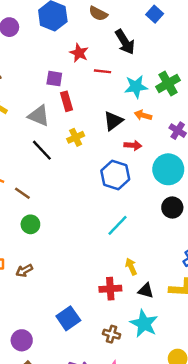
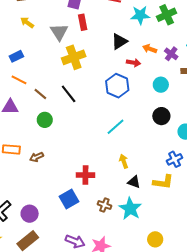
orange arrow: (143, 115) -> (150, 49), moved
gray triangle: (39, 116) -> (59, 32), turned 30
yellow cross: (76, 137) -> (74, 57), moved, size x1.6
black line: (42, 150) -> (69, 94), moved
cyan circle: (168, 169) -> (161, 85), size x0.6
red cross: (110, 289) -> (85, 175), moved
brown cross: (112, 334) -> (104, 205), moved

